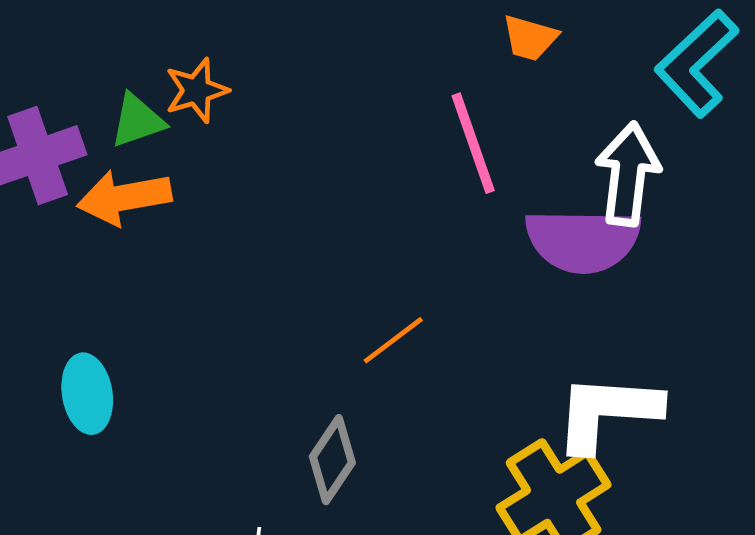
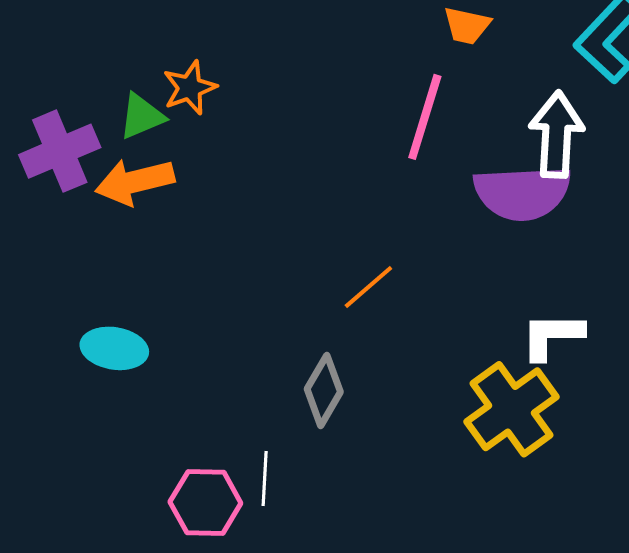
pink line: (473, 143) -> (425, 117), turned 40
cyan ellipse: (87, 394) -> (114, 348), turned -68
white L-shape: (607, 412) -> (552, 336), size x0.7

